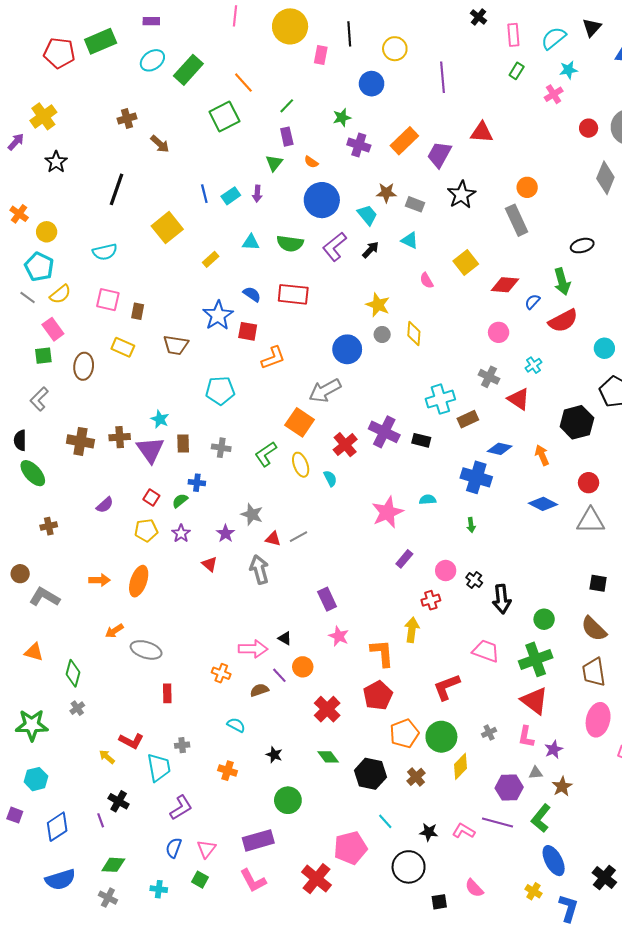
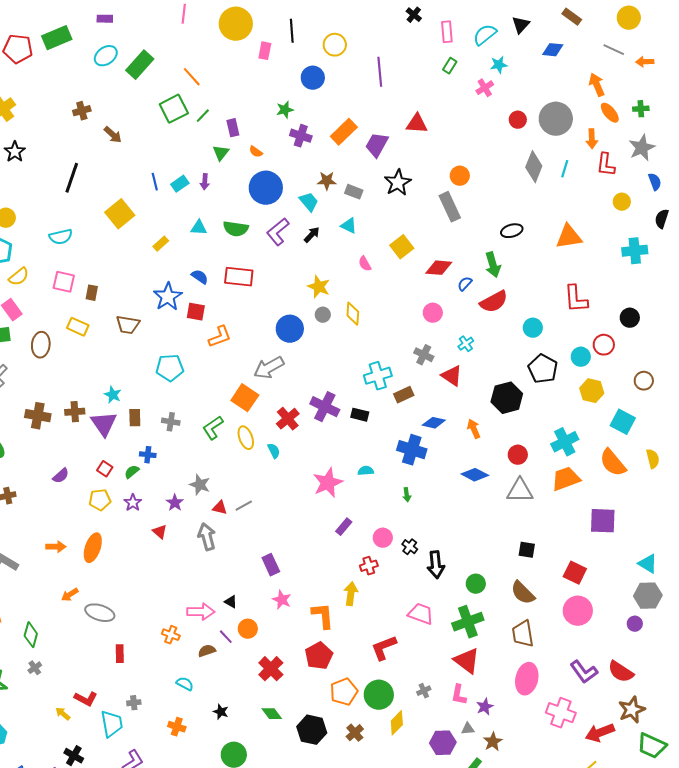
green line: (287, 106) -> (203, 116), moved

